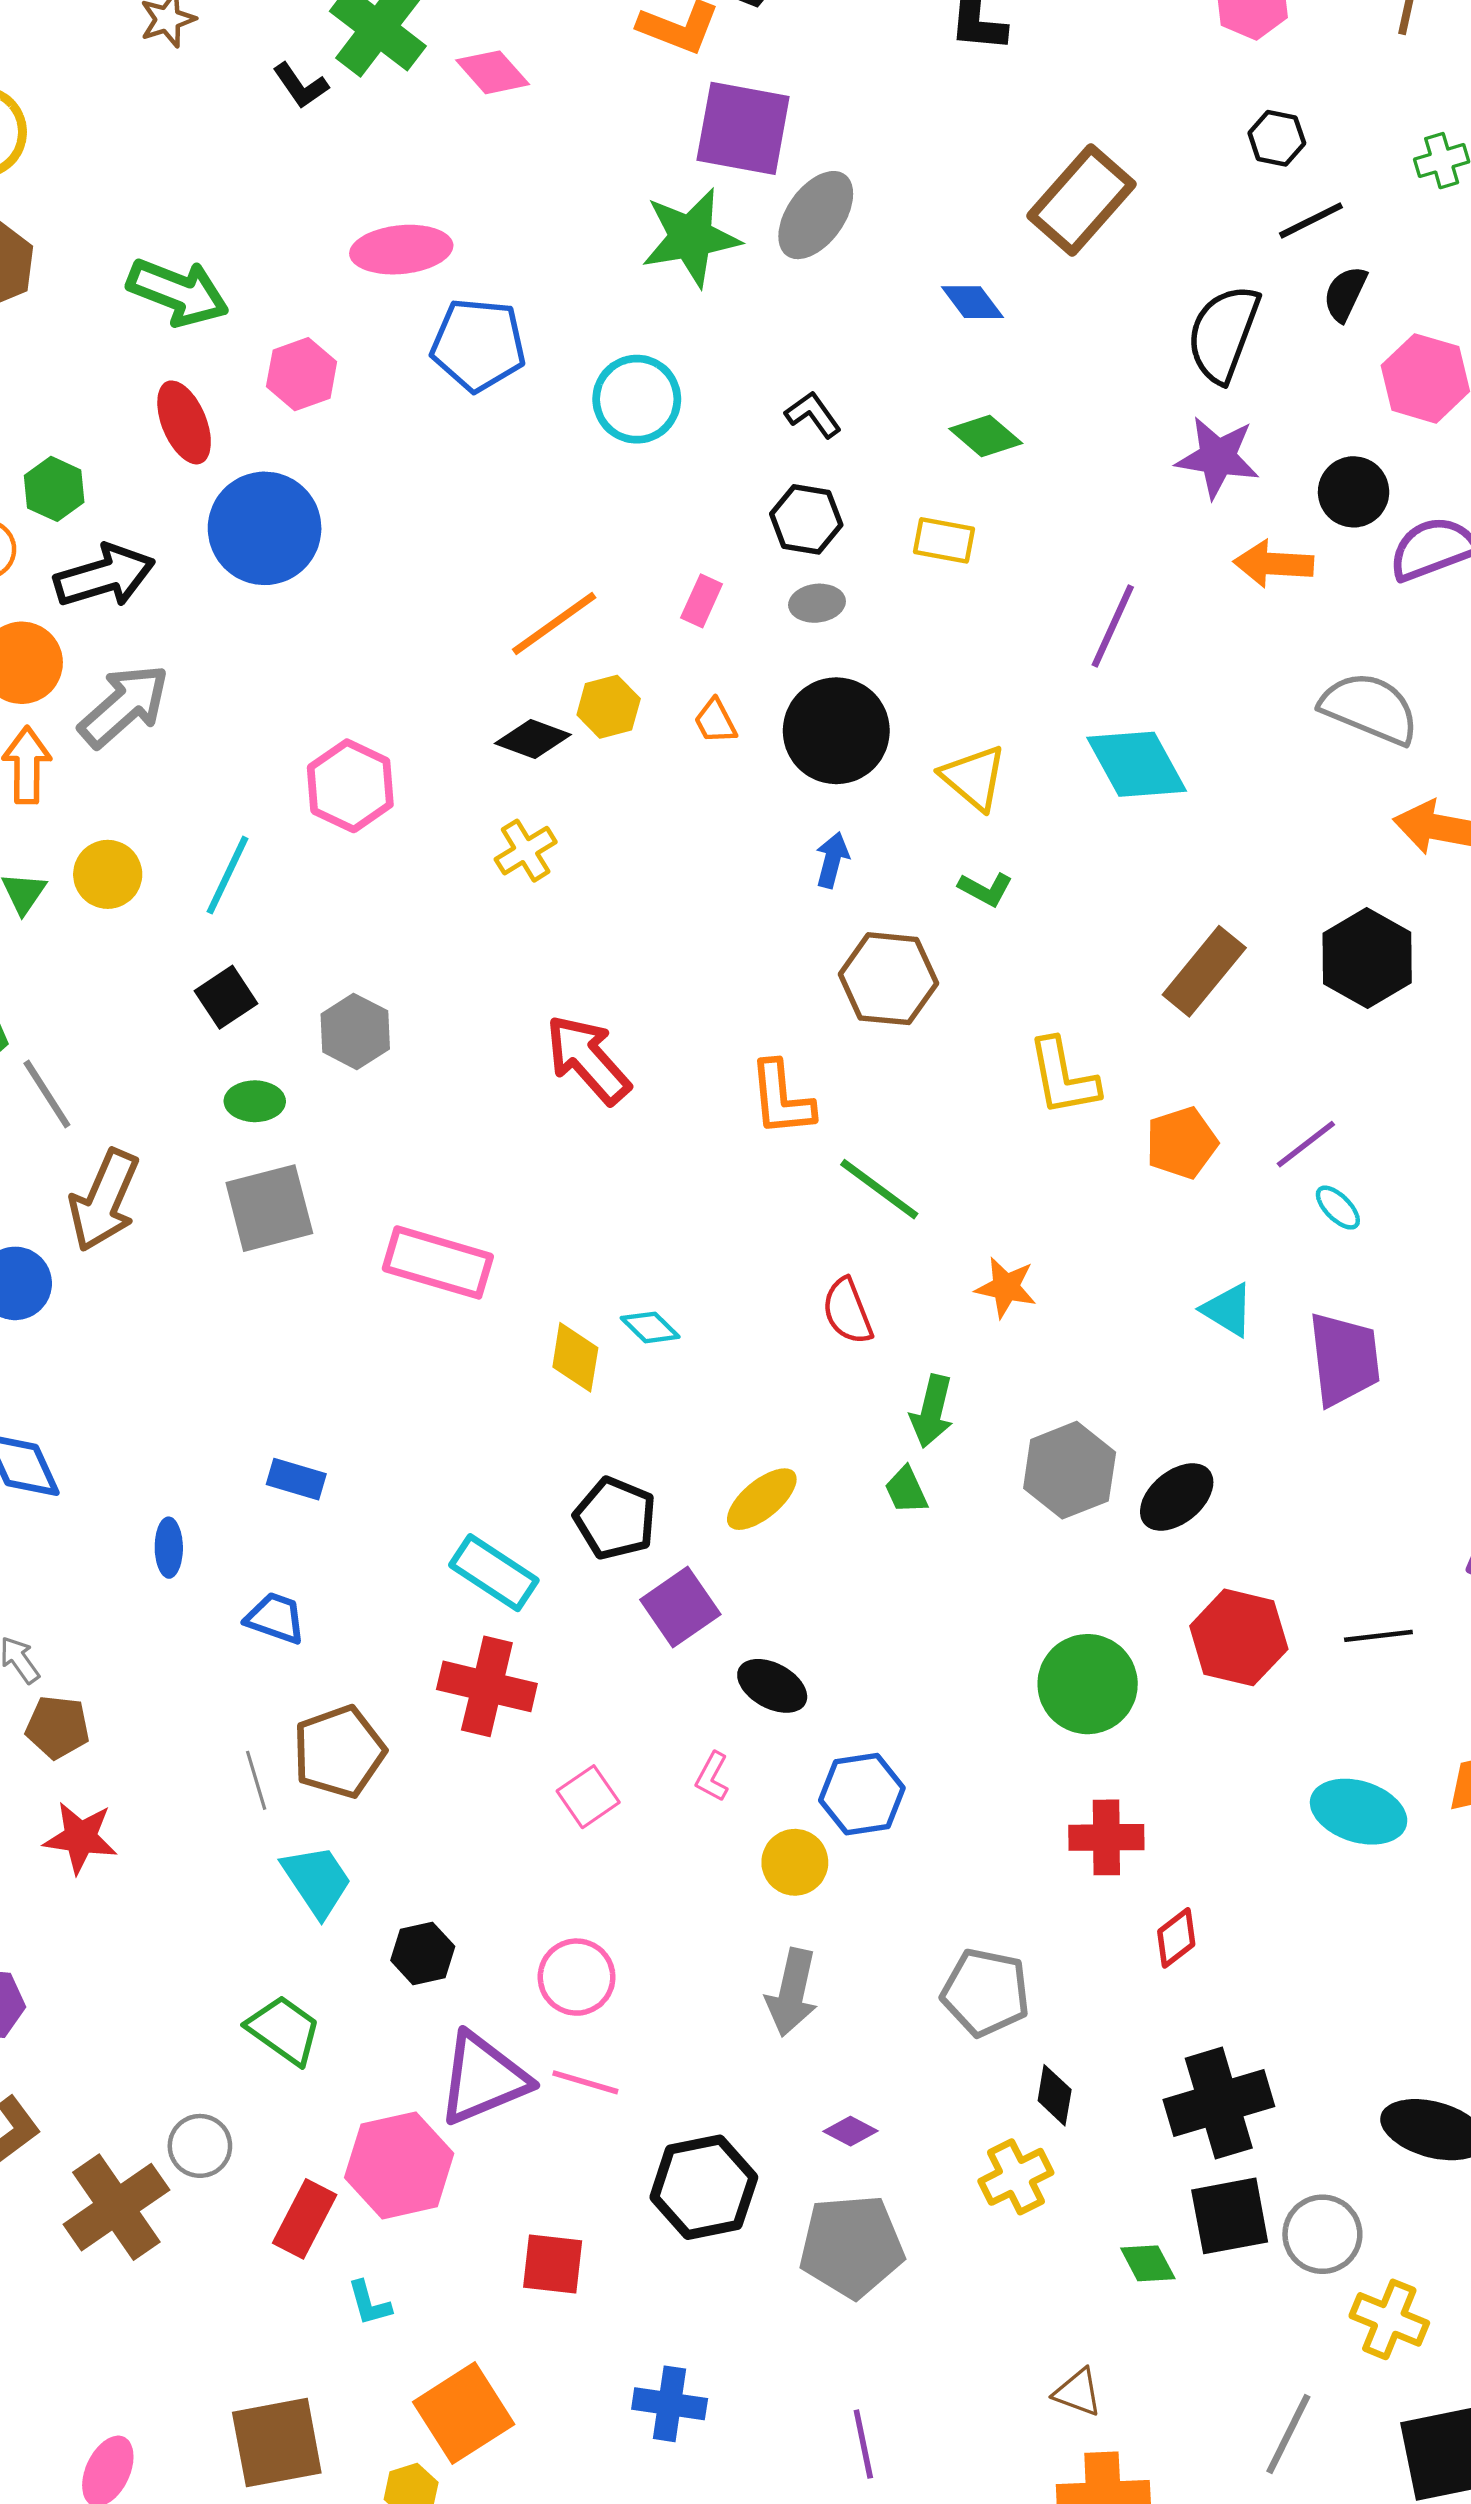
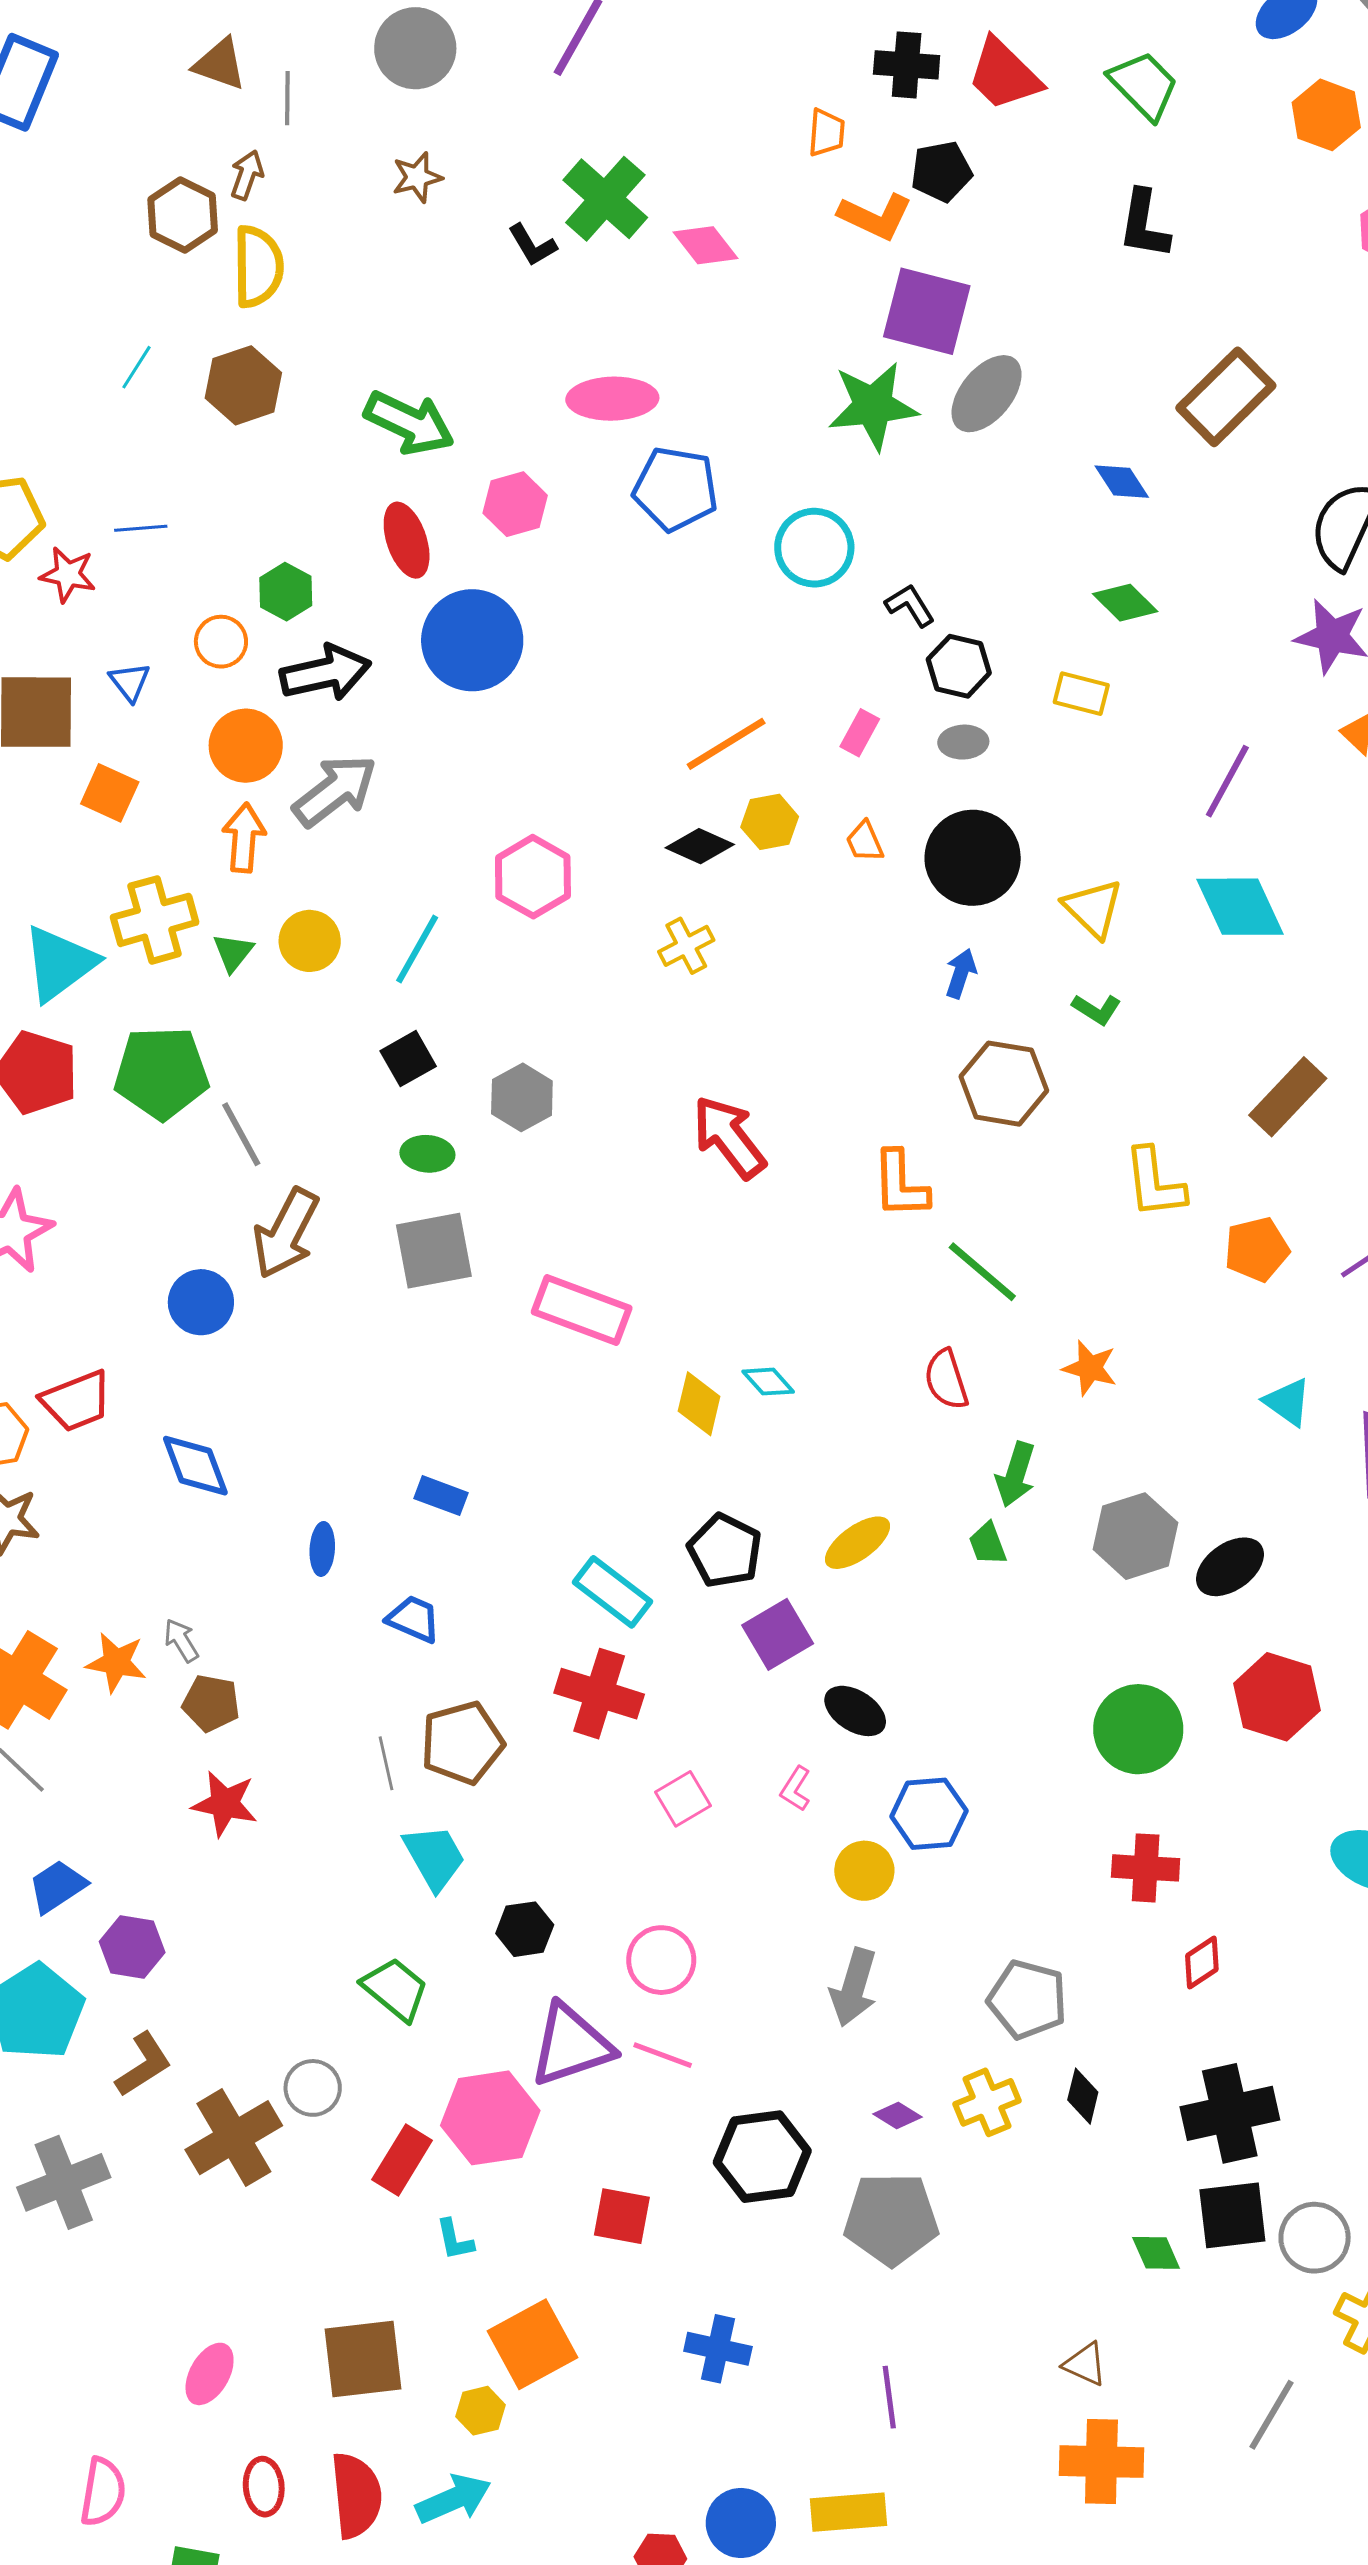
black L-shape: (813, 415) -> (910, 605), moved
yellow cross: (1016, 2177) -> (987, 2102), moved

